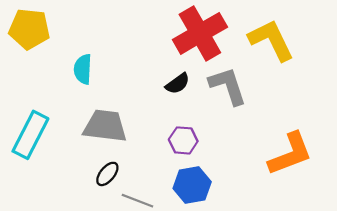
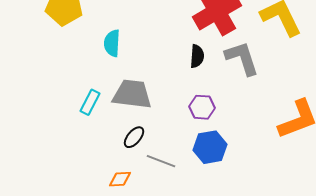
black semicircle: (178, 84) -> (197, 56), turned -50
cyan rectangle: (30, 135) -> (90, 102), moved, size x0.6

